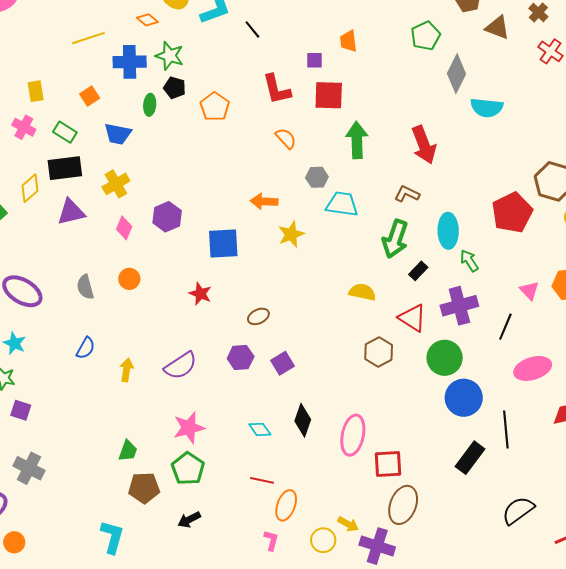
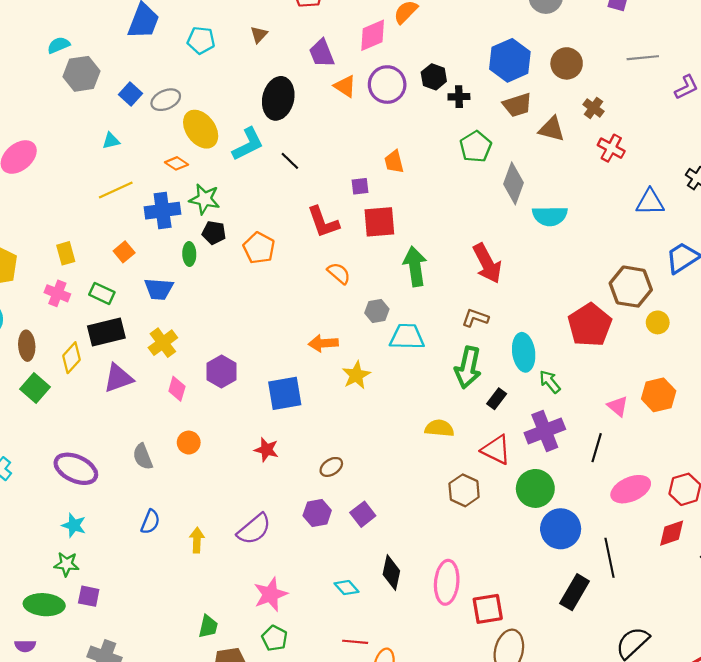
green pentagon: (188, 469) -> (275, 638), size x0.7

